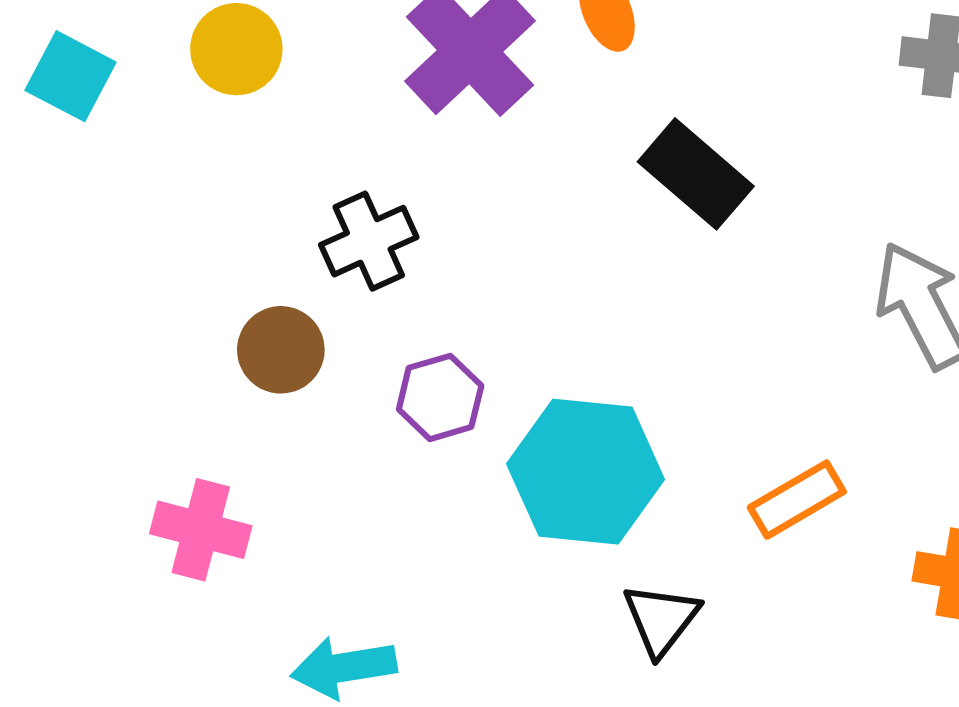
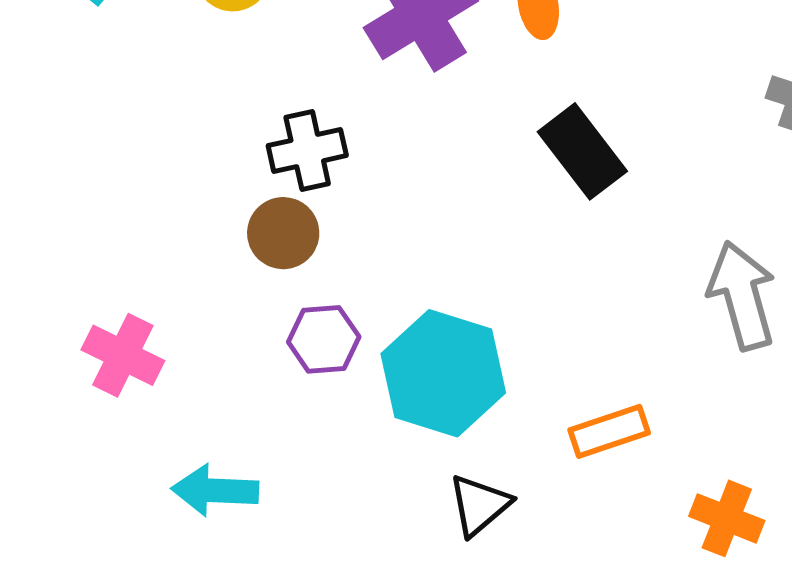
brown circle: (281, 350) -> (283, 233), moved
purple hexagon: (440, 397) -> (324, 339), moved

